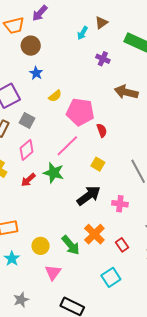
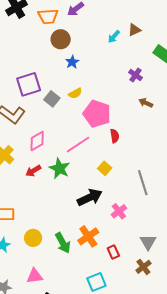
purple cross: (103, 59) -> (135, 75), moved
blue star: (36, 73) -> (72, 62), moved
brown arrow: (126, 92) -> (146, 103), size x0.6
gray square: (27, 121) -> (52, 99), moved
pink cross: (120, 204) -> (119, 211), turned 35
pink triangle: (53, 273) -> (35, 276), moved, turned 36

